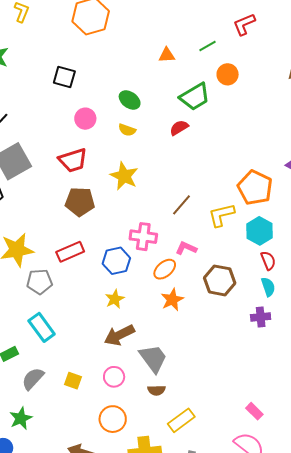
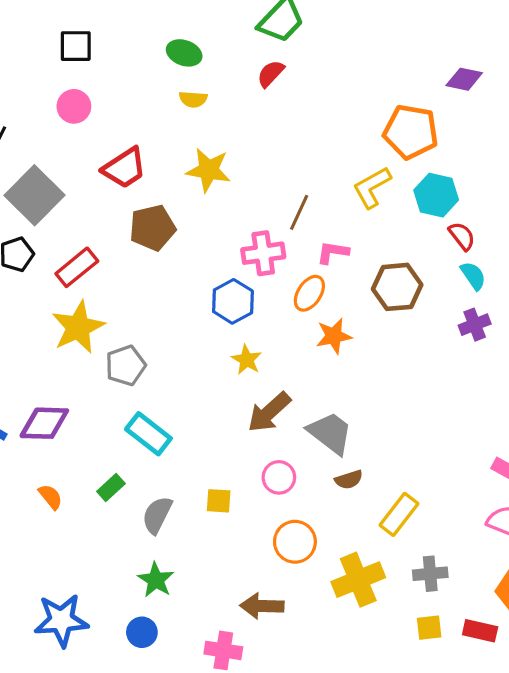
pink circle: (85, 119) -> (74, 106), moved
brown line: (181, 205) -> (299, 212), moved
red rectangle: (70, 252) -> (77, 267), moved
orange star: (172, 300) -> (334, 336), turned 30

